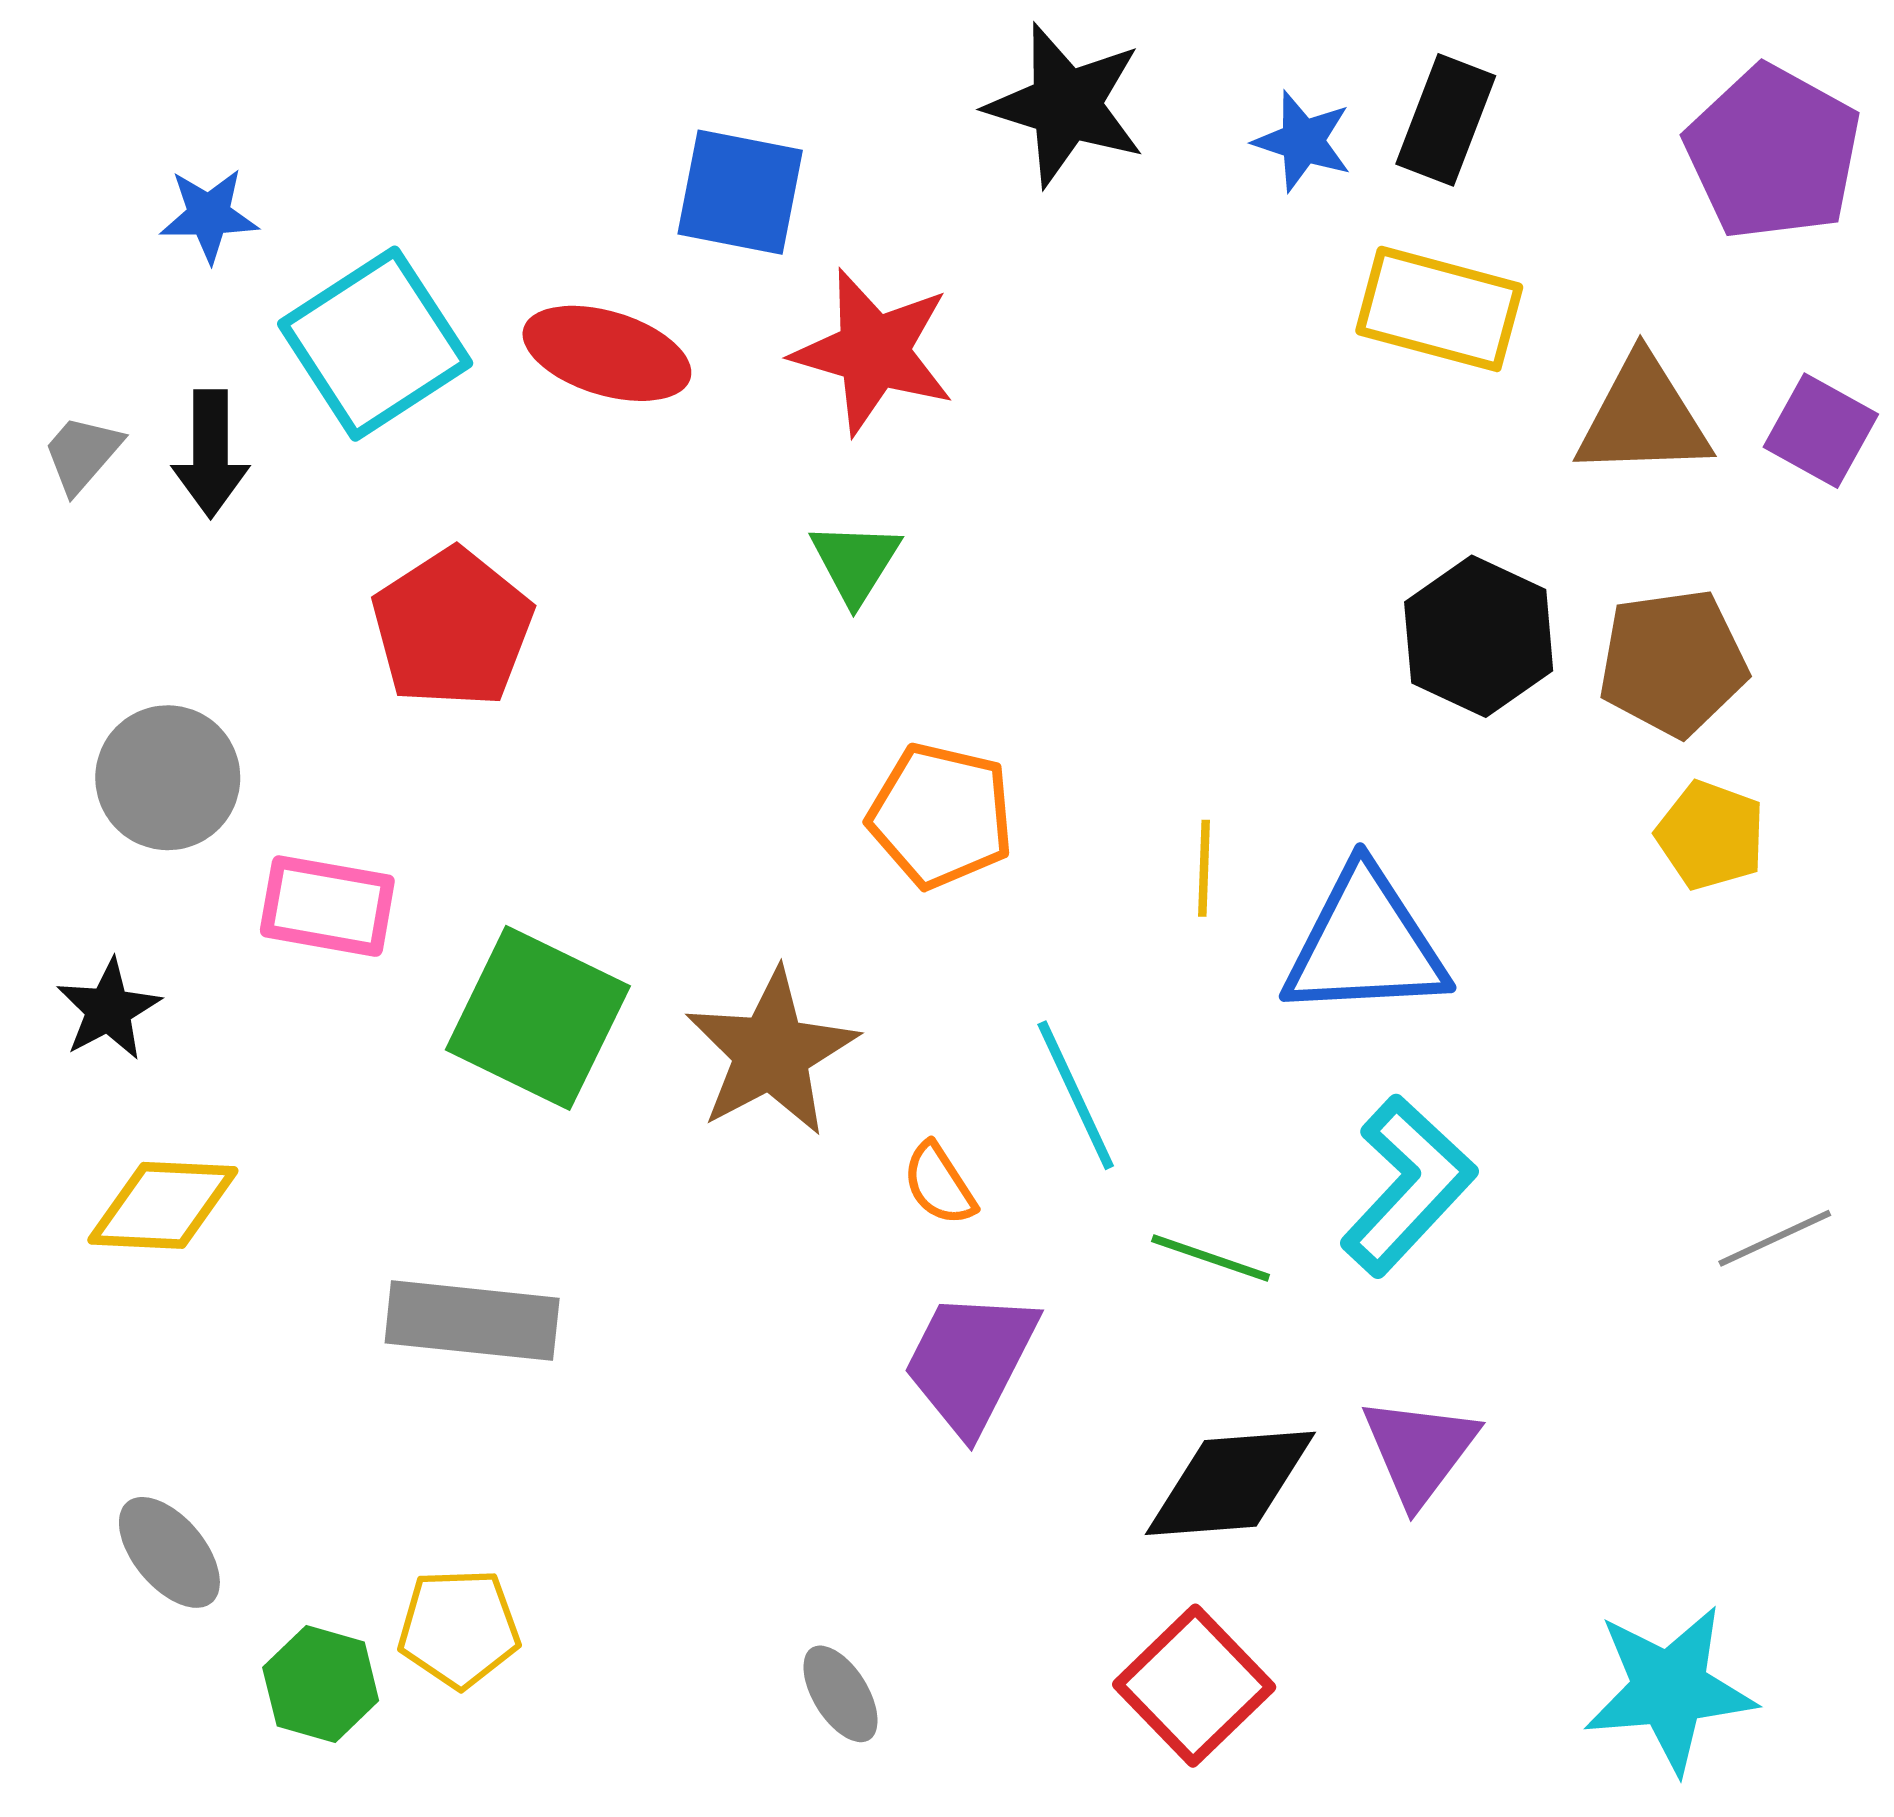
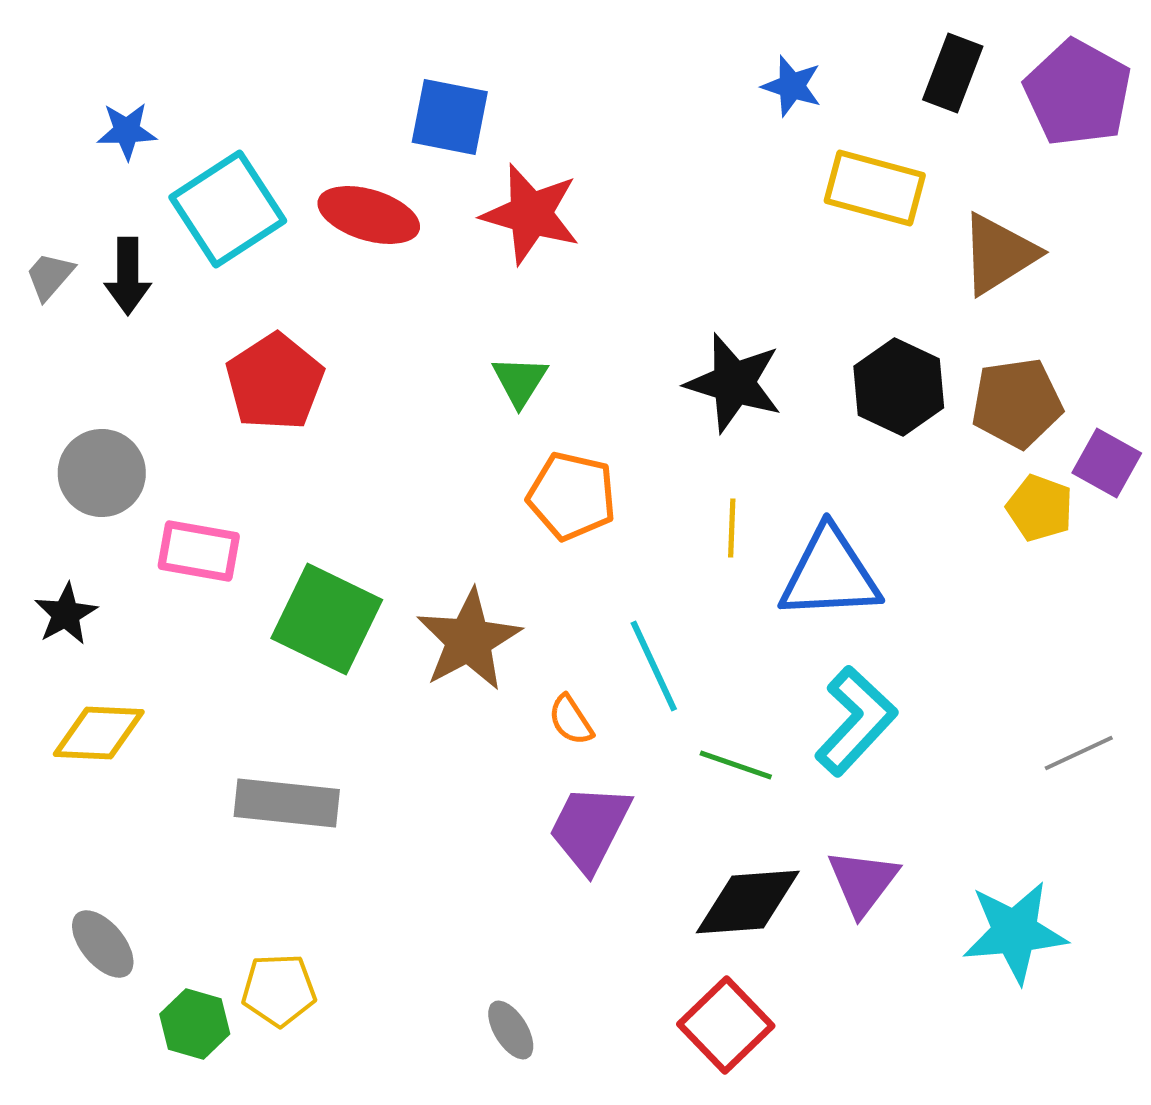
black star: (1066, 105) -> (734, 383), moved
black rectangle: (1446, 120) -> (953, 73), moved
brown triangle: (1643, 418) -> (999, 254), turned -30
purple square: (1821, 431) -> (1107, 463), moved
green triangle: (855, 562) -> (520, 381), moved
cyan star: (1669, 1689) -> (1015, 932), moved

